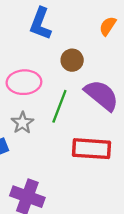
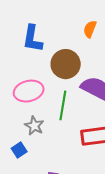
brown circle: (72, 60) -> (66, 64), size x1.5

